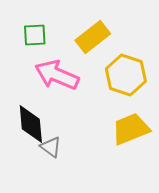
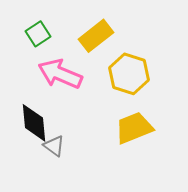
green square: (35, 35) -> (38, 34), turned -30

